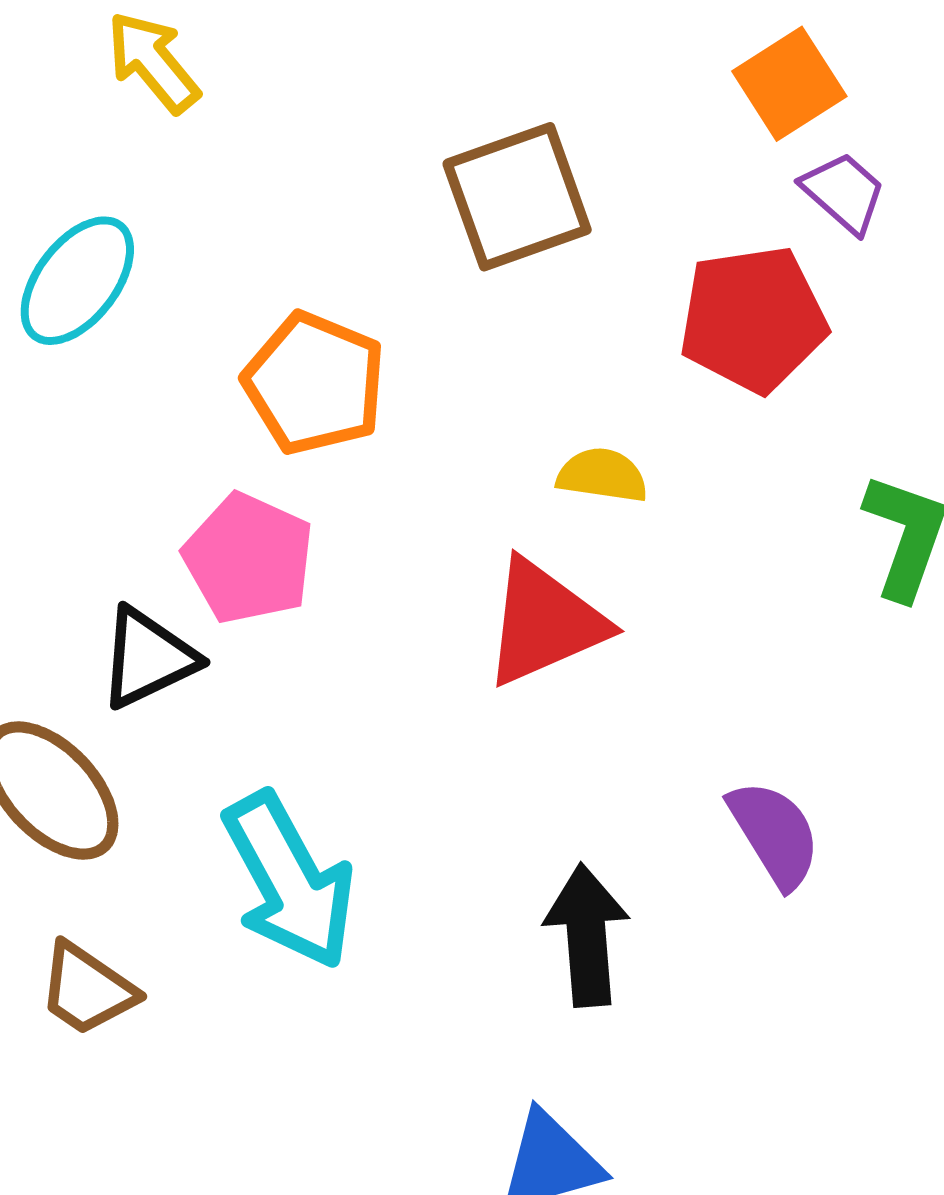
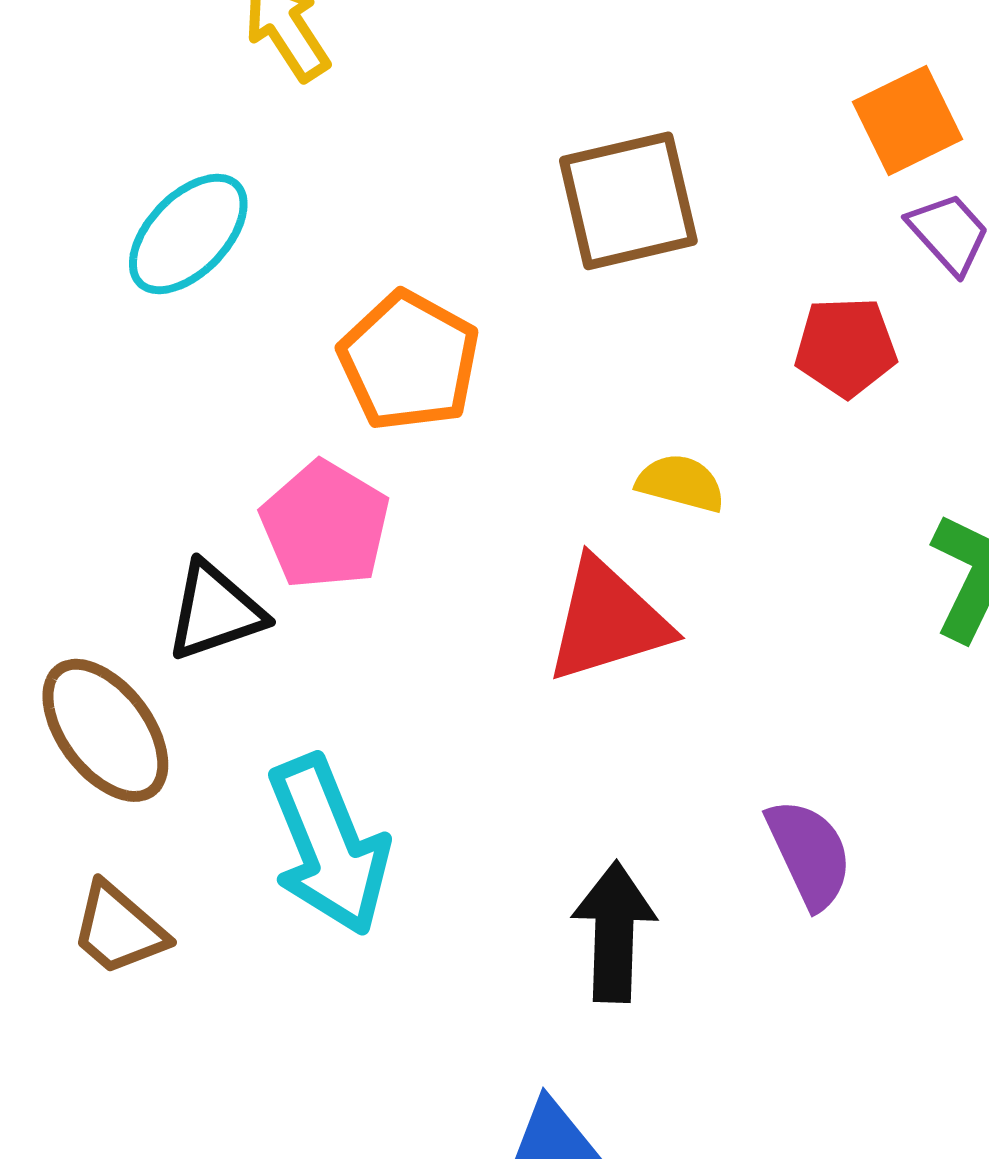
red pentagon: (753, 319) -> (846, 347), size x0.7

